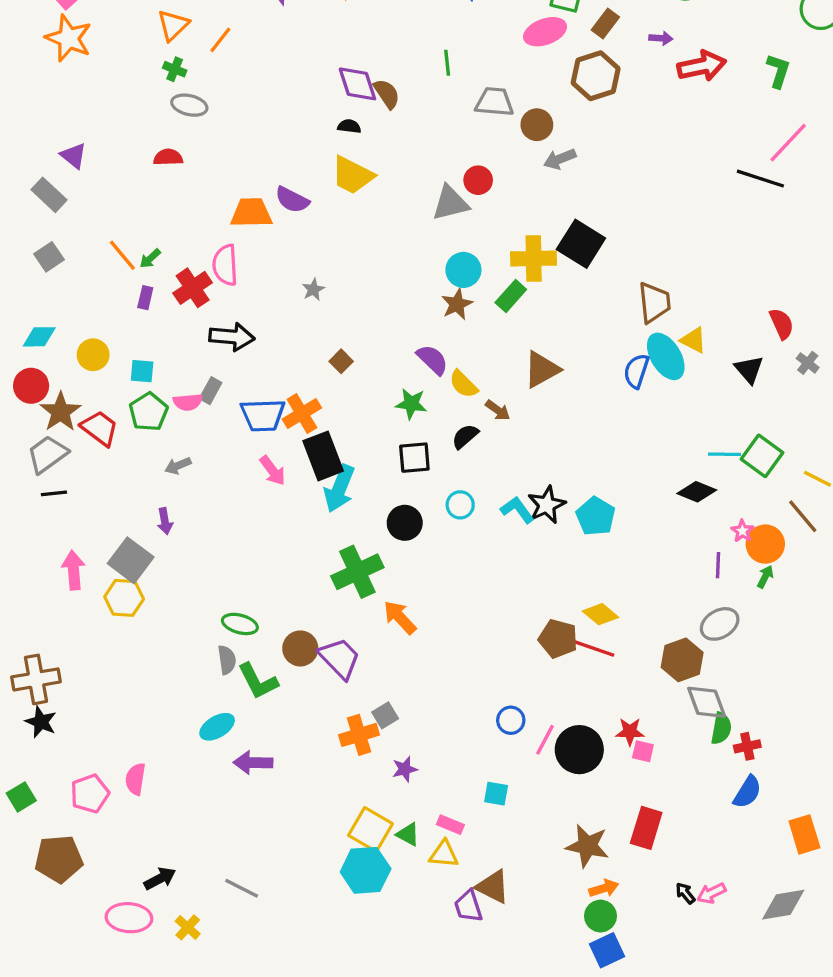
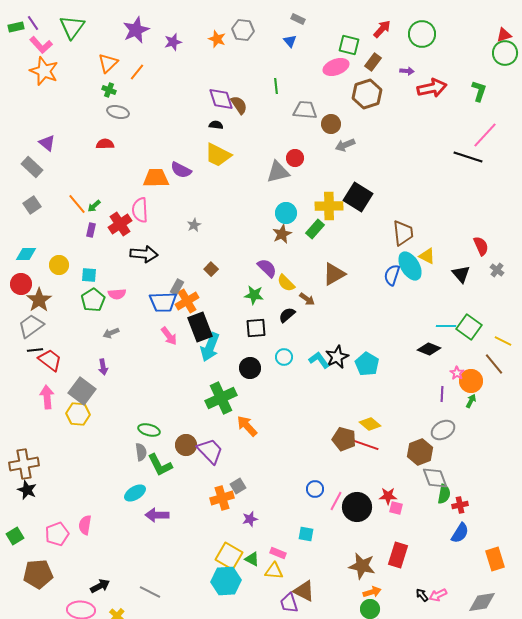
gray rectangle: (211, 391) -> (177, 287), moved
red trapezoid: (100, 428) -> (50, 360), moved

